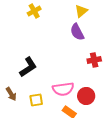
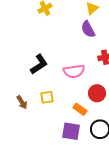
pink semicircle: (63, 89) -> (74, 71), moved
brown arrow: (11, 94) -> (22, 102), moved

